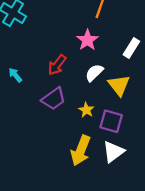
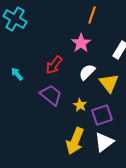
purple trapezoid: (54, 99) -> (51, 95), turned -105
purple square: (111, 121) -> (102, 115), turned -35

